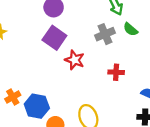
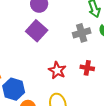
red star: (75, 60) -> (57, 70), moved

